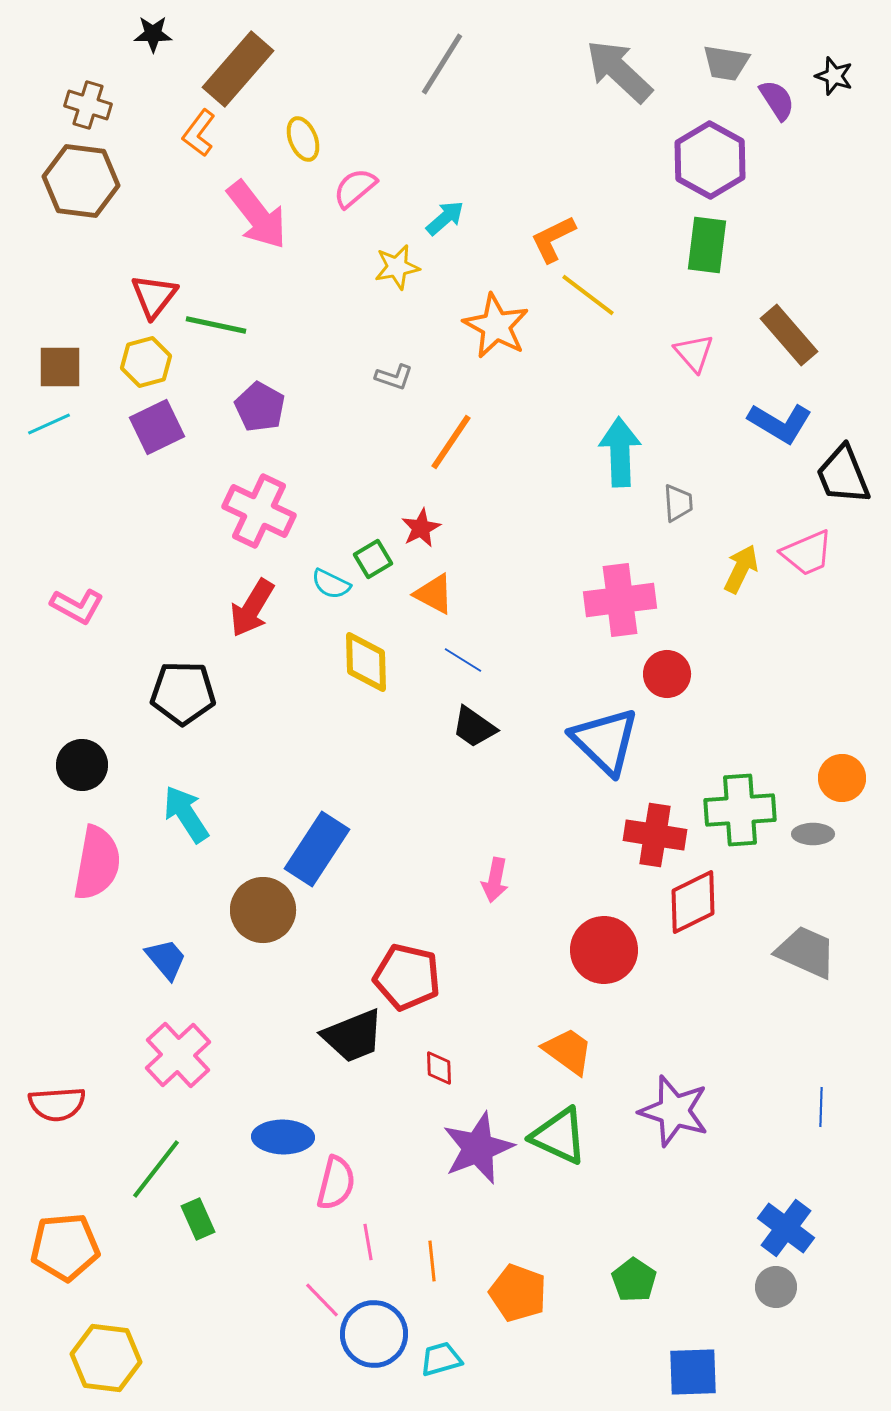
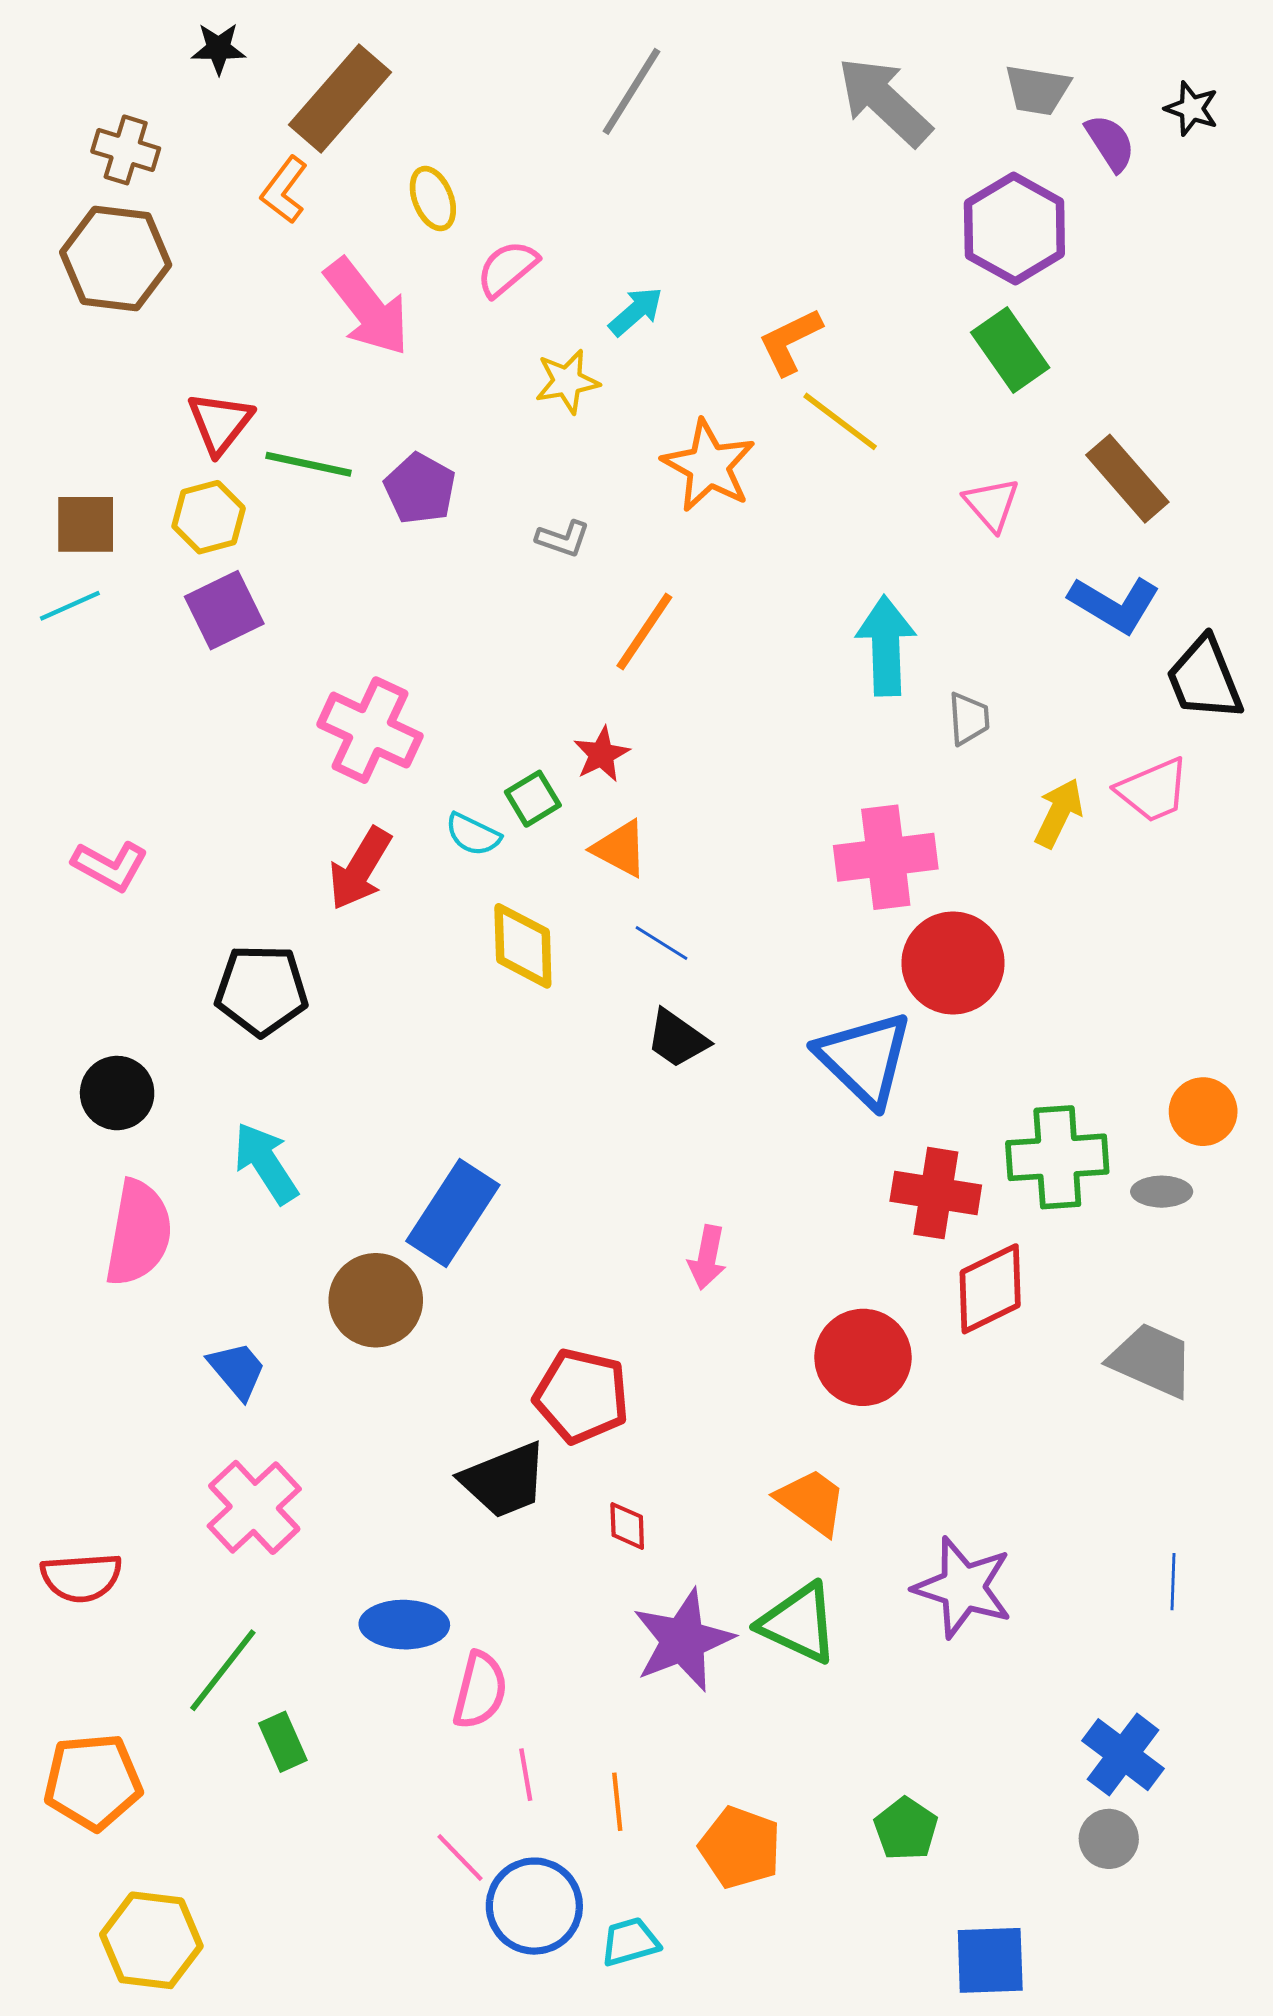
green rectangle: (707, 245) -> (1010, 350), turned -42
purple pentagon: (260, 407) -> (420, 489), moved
red circle: (667, 674) -> (953, 963), size x1.5

